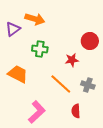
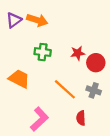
purple triangle: (13, 29) -> (14, 20), moved
red circle: (90, 41) -> (96, 63), moved
red star: (72, 60) -> (78, 53), moved

